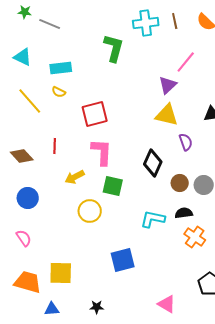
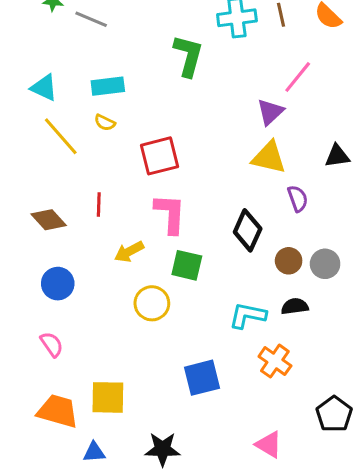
cyan triangle: (23, 57) -> (44, 88), moved
orange cross: (195, 237) -> (275, 361), moved
black star: (97, 307) -> (163, 449), size x1.6

